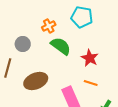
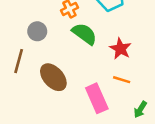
brown ellipse: (36, 81) -> (53, 77), turned 70

